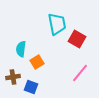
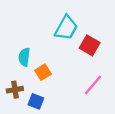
cyan trapezoid: (57, 24) -> (66, 28), turned 40

